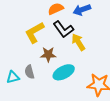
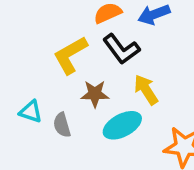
yellow arrow: (78, 42) -> (146, 90), moved
cyan triangle: (13, 77) -> (31, 112), moved, turned 32

